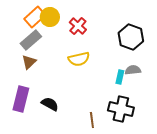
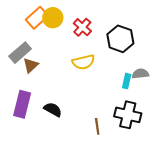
black hexagon: (131, 37) -> (120, 39), moved
gray rectangle: (31, 40) -> (20, 53), moved

